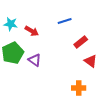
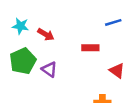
blue line: (65, 21) -> (113, 22), moved
red rectangle: (81, 42) -> (90, 48), moved, turned 40

